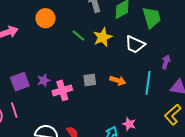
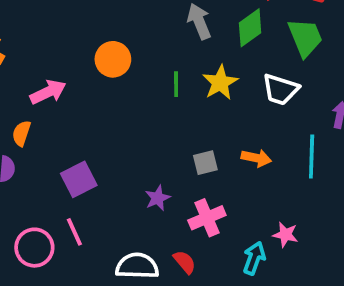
green line: (78, 36) -> (176, 84), turned 56
purple star: (44, 80) -> (158, 198), moved
pink cross: (62, 90) -> (207, 218), moved

